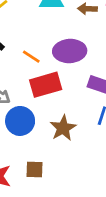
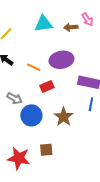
red rectangle: (46, 85) -> (47, 87), size x0.6

